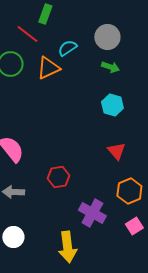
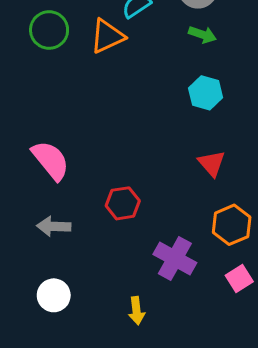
yellow arrow: (67, 247) -> (137, 311), size x0.6

